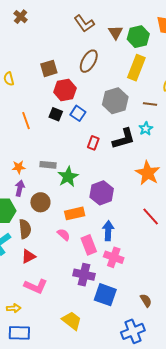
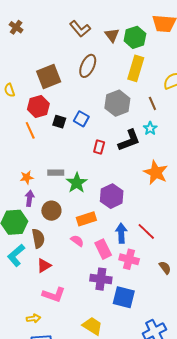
brown square: (49, 68) -> (49, 77), size x1.4
red hexagon: (65, 90) -> (38, 106), moved
brown line: (150, 104) -> (152, 103), turned 64
red line: (151, 217) -> (146, 231), moved
brown semicircle: (146, 300) -> (165, 268), moved

